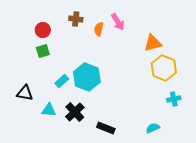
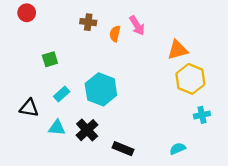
red circle: (43, 30) -> (27, 13), moved
cyan rectangle: (62, 81) -> (62, 94), moved

